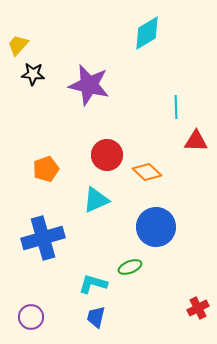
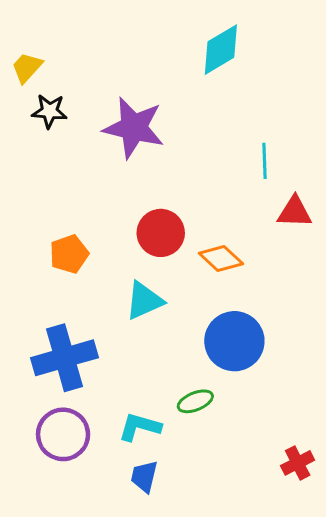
purple circle: (31, 317) -> (63, 434), moved, size x1.4

